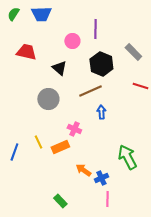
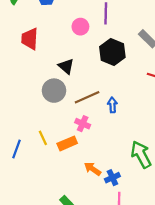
red trapezoid: (26, 52) -> (30, 39), turned -100
black triangle: (59, 68) -> (66, 66), moved
brown line: (90, 91) -> (87, 97), moved

